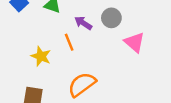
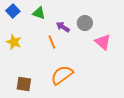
yellow star: (41, 56) -> (14, 42), moved

